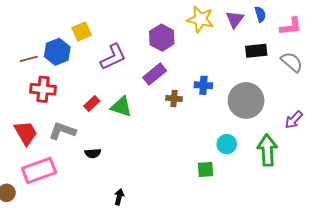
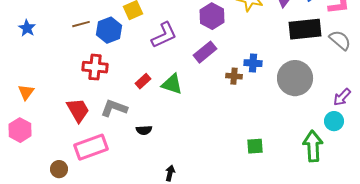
black rectangle: (256, 51) -> (305, 29), size x1.5
brown line: (29, 59) -> (81, 24), moved
brown cross: (174, 98) -> (234, 76), moved
cyan circle: (227, 144) -> (334, 121), moved
green arrow: (267, 150) -> (313, 146), moved

